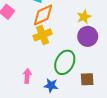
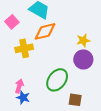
yellow cross: (43, 35) -> (24, 48), moved
blue star: (51, 85) -> (23, 98), moved

